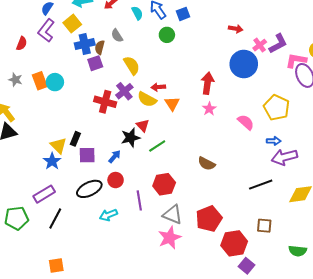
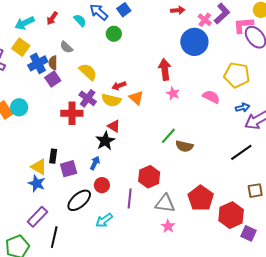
green line: (157, 146) -> (168, 136), moved
purple line: (139, 200) -> (130, 199), turned 30
pink star: (170, 238) -> (168, 226), size x0.6

